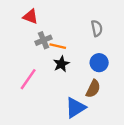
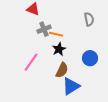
blue circle: (99, 63) -> (90, 58), moved
brown semicircle: (93, 89) -> (62, 70), moved

